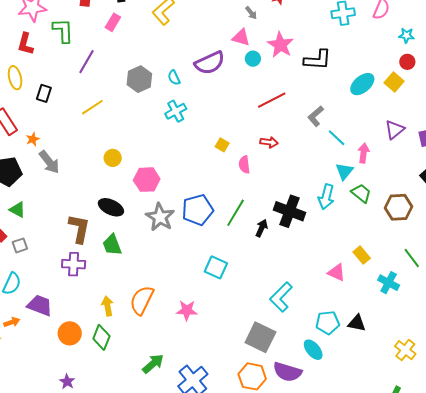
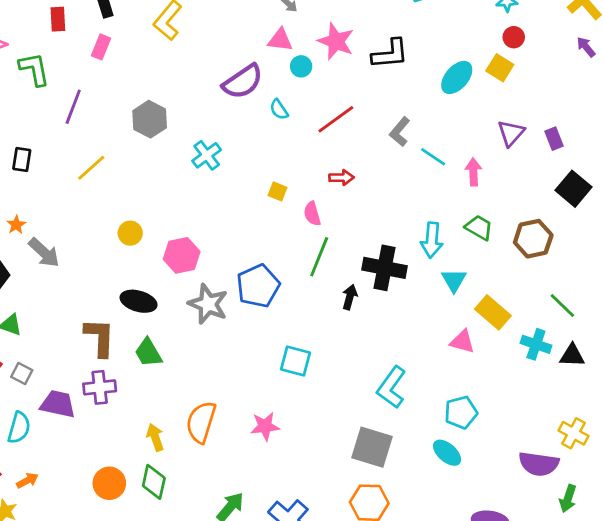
cyan semicircle: (174, 78) -> (279, 109), moved
cyan triangle: (344, 171) -> (454, 280), moved
green line: (236, 213) -> (319, 257), moved
gray square: (20, 245) -> (22, 373), turned -35
yellow rectangle: (362, 255) -> (493, 312), size x1.4
purple trapezoid: (40, 305) -> (58, 404), moved
black triangle: (357, 323) -> (572, 355), moved
purple semicircle: (287, 372) -> (539, 464), moved

